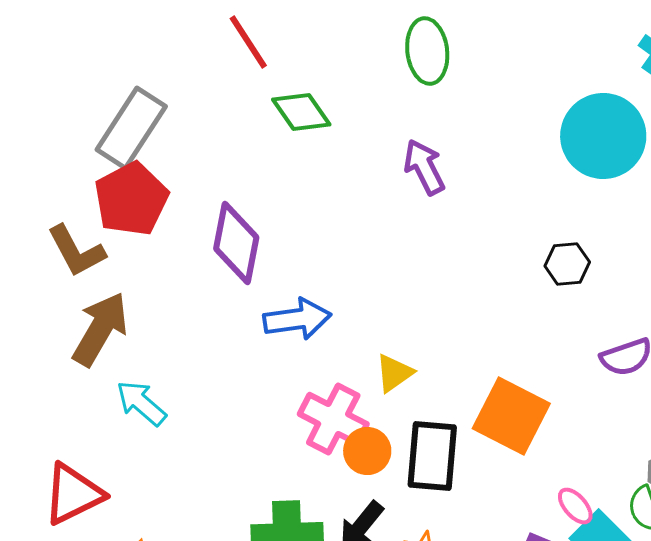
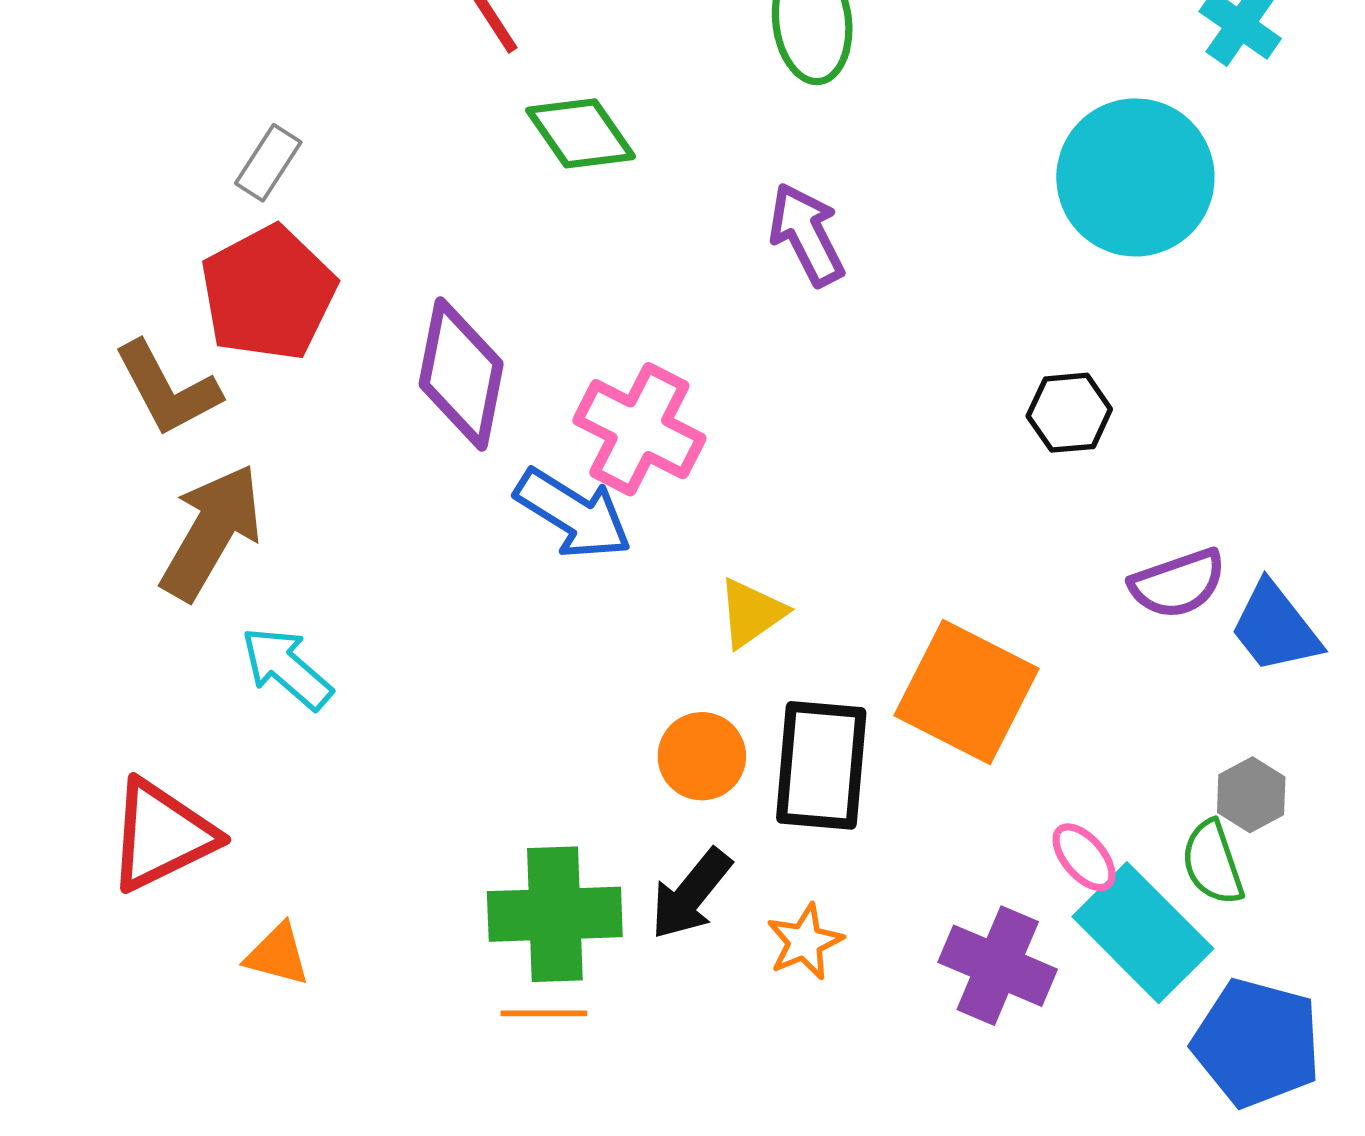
gray rectangle: (131, 128) -> (268, 163), size x0.5
blue arrow: (297, 319) -> (573, 514), turned 40
pink cross: (333, 419) -> (639, 429), moved

